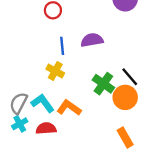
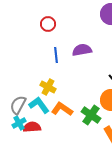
yellow cross: (55, 71) -> (48, 87), moved
green cross: (103, 84) -> (91, 115), moved
red semicircle: (46, 128) -> (32, 127), moved

